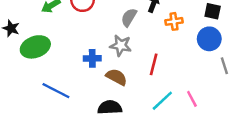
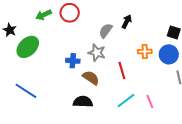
orange cross: (174, 21) -> (145, 51), moved
green ellipse: (35, 47) -> (28, 47), turned -30
red line: (154, 64) -> (122, 71), turned -36
blue line: (56, 91) -> (26, 91), moved

